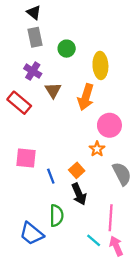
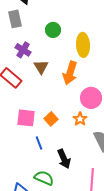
gray rectangle: (35, 37) -> (15, 19), moved
pink square: (26, 158) -> (26, 118), moved
orange square: (77, 170) -> (51, 119), moved
green semicircle: (56, 216) -> (44, 178), turned -66

